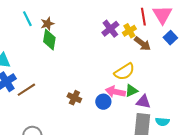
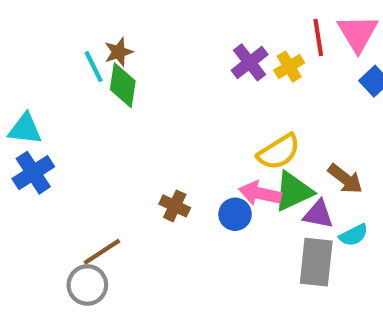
cyan line: (27, 19) -> (94, 67), moved
brown arrow: (142, 44) -> (345, 179), moved
brown line: (26, 90) -> (102, 252), moved
green triangle: (131, 91) -> (293, 191), size x1.5
cyan semicircle: (162, 122) -> (354, 235), moved, turned -32

